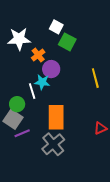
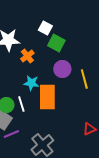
purple circle: (51, 69) -> (62, 69), moved
white line: (32, 91) -> (21, 104), moved
orange rectangle: (56, 117) -> (47, 97), moved

